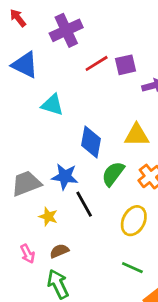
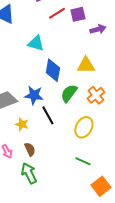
cyan triangle: (52, 105) -> (36, 43), moved
brown semicircle: (59, 251) -> (30, 149), turned 88

